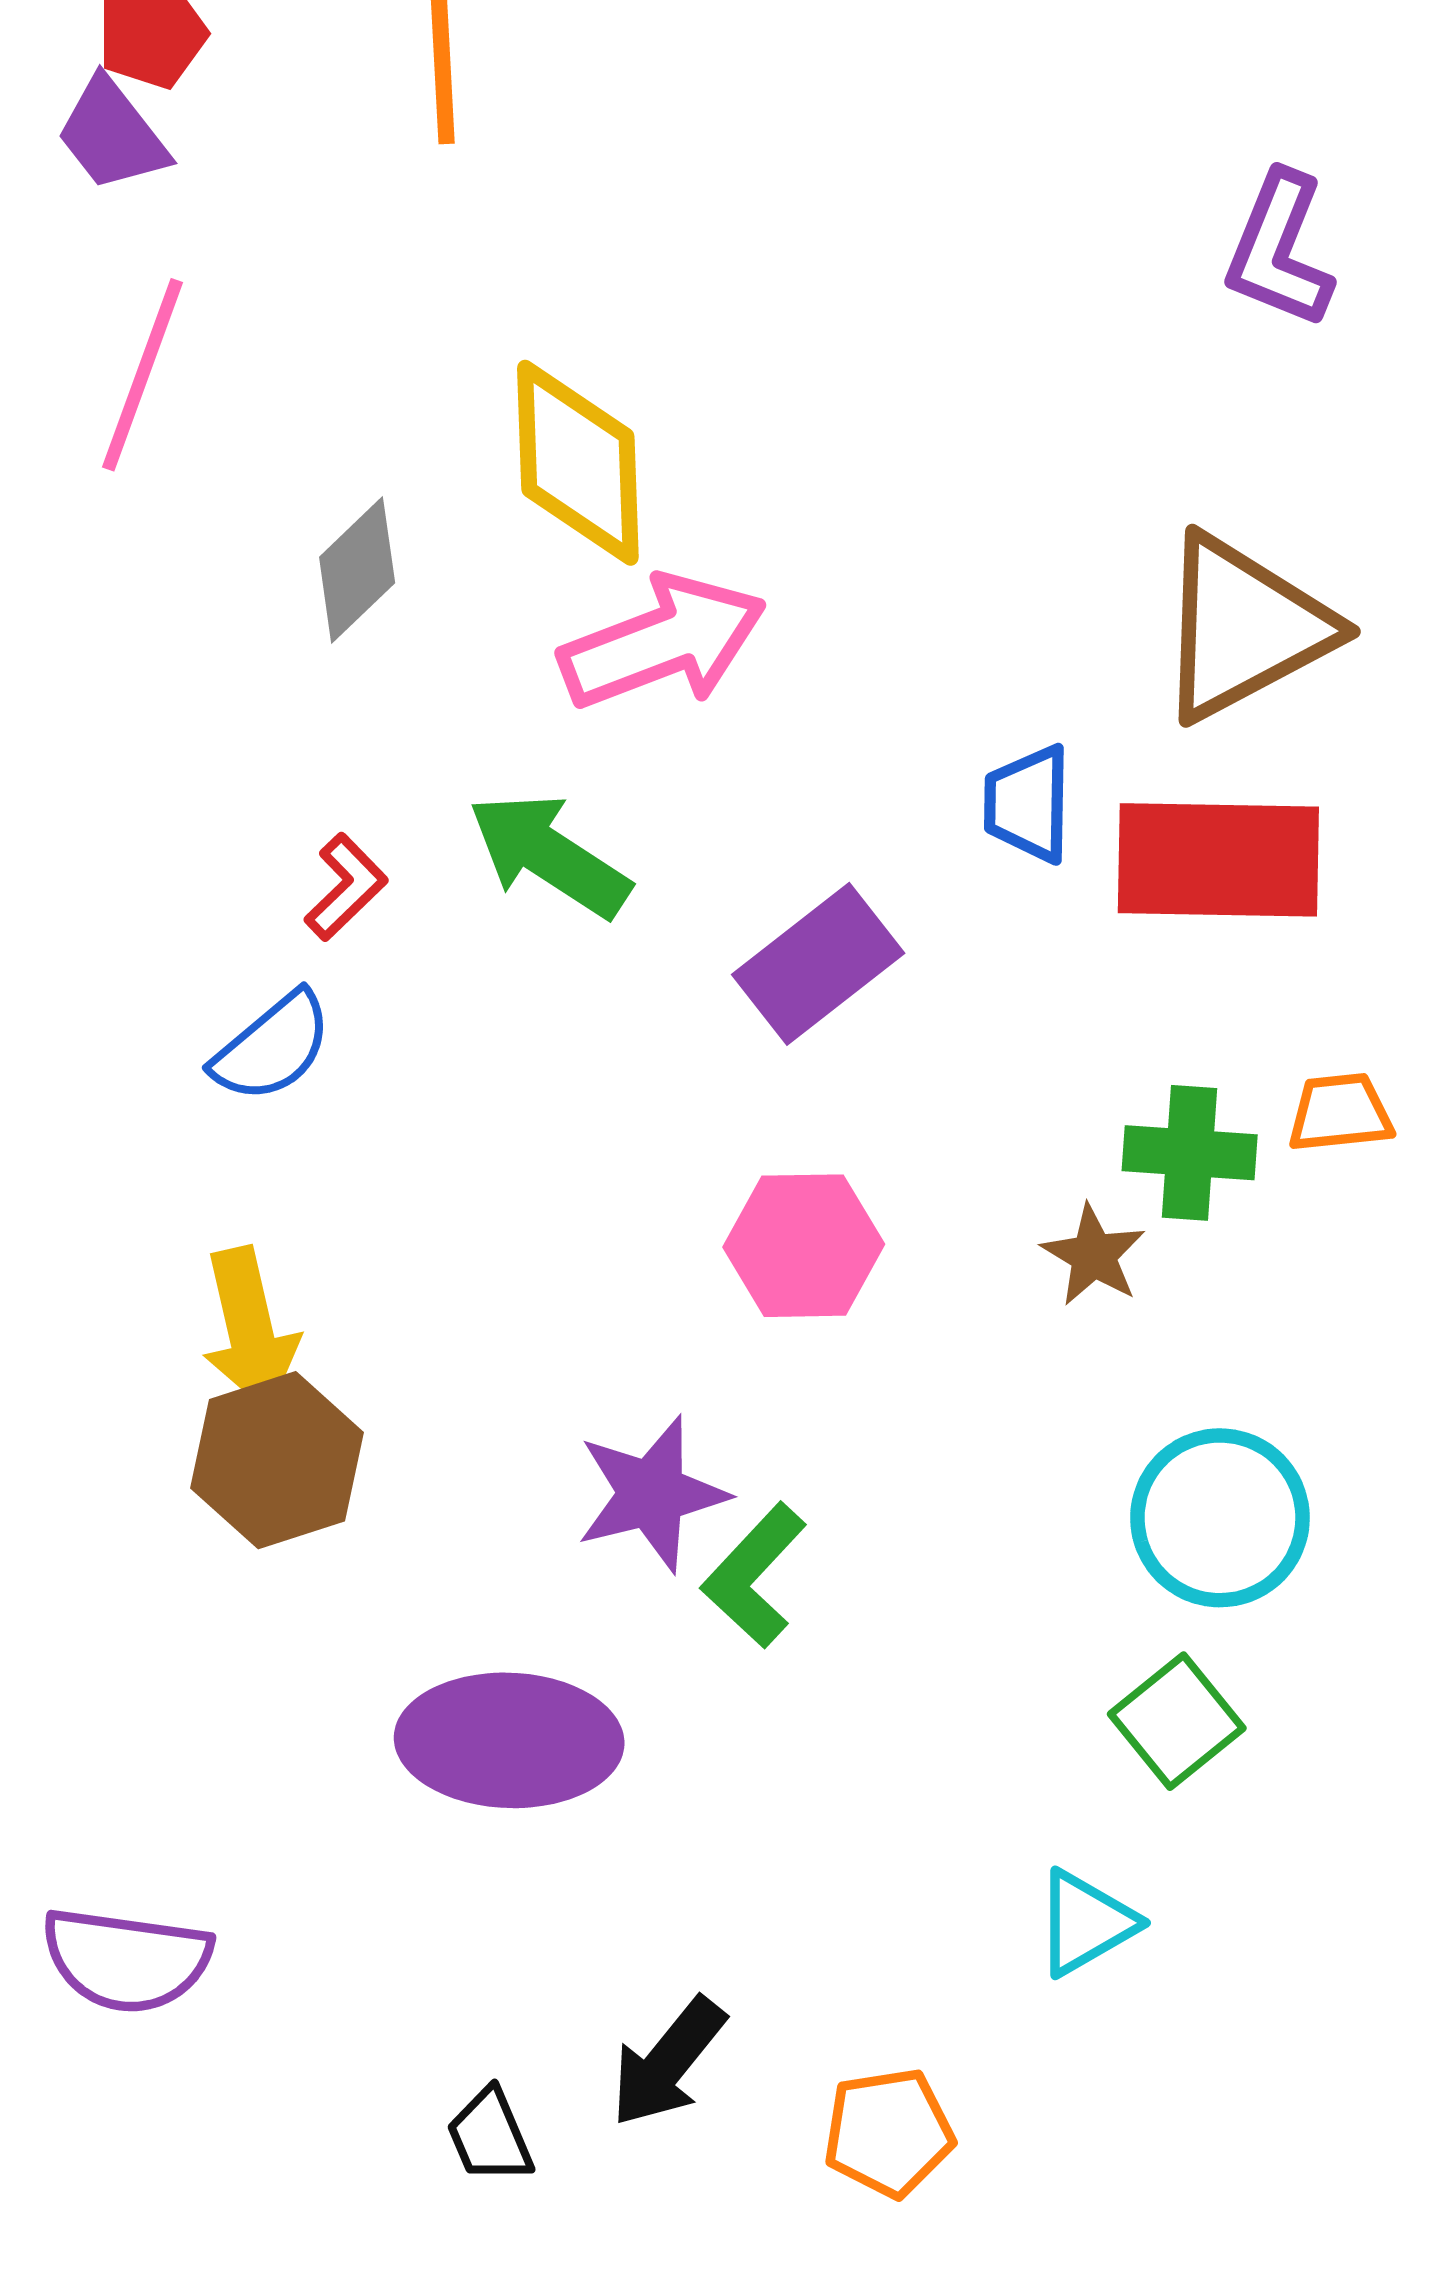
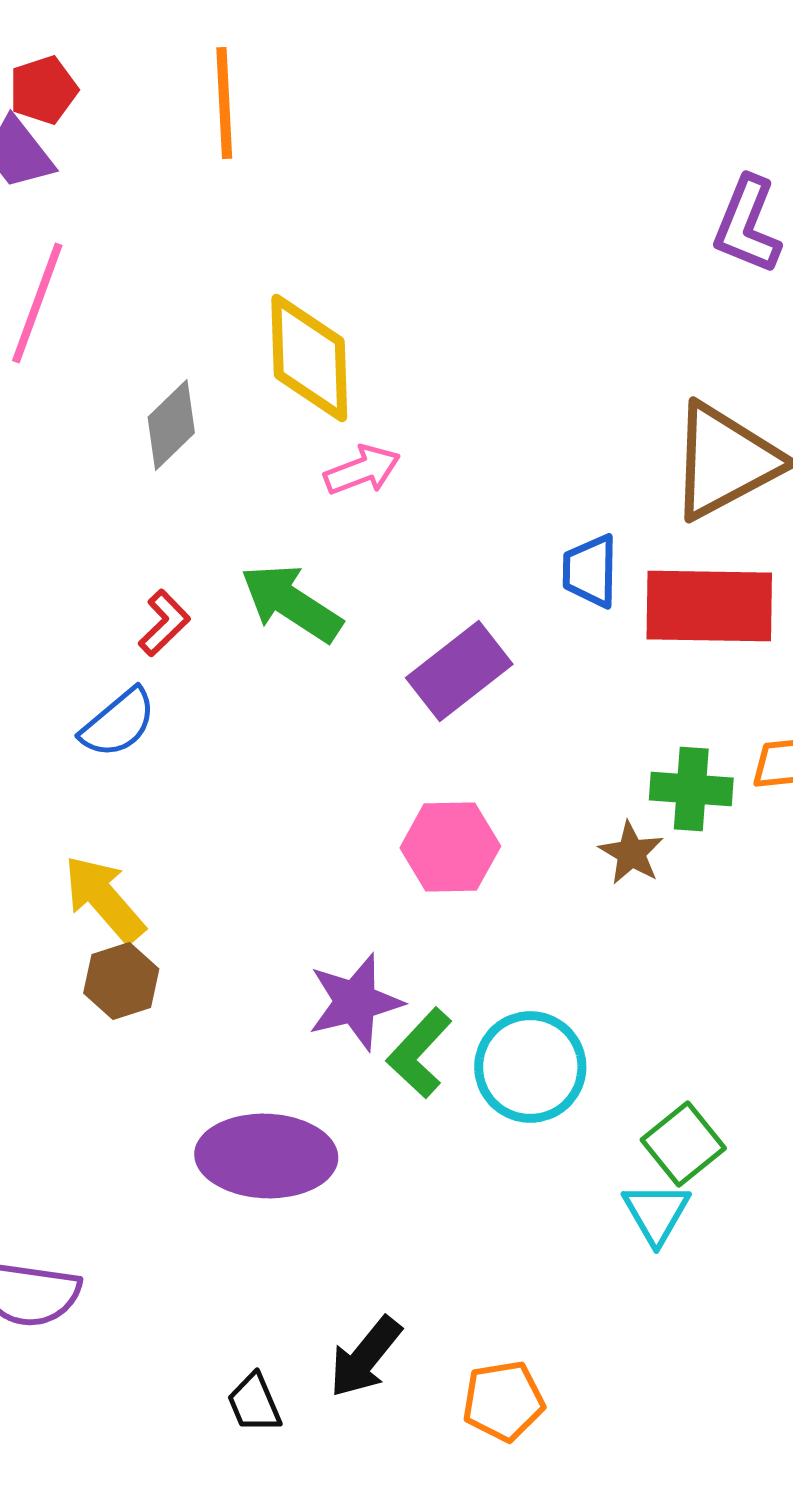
pink arrow: (663, 642) -> (362, 470), size x0.6
yellow arrow: (250, 1329) -> (104, 899), turned 152
brown hexagon: (277, 1460) -> (121, 981), size x0.7
cyan circle: (1220, 1518) -> (530, 1067), moved
cyan triangle: (1085, 1923) -> (656, 1213), moved, turned -30

